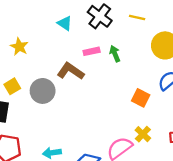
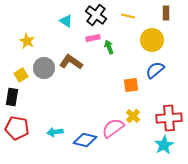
pink rectangle: (92, 51) -> (93, 38), moved
gray circle: (43, 91) -> (44, 68), moved
orange square: (141, 98) -> (131, 85), turned -35

